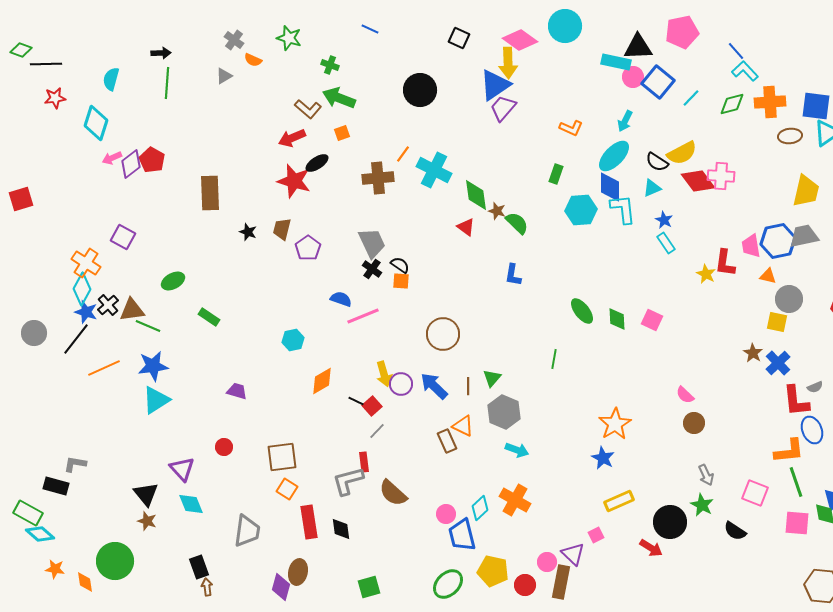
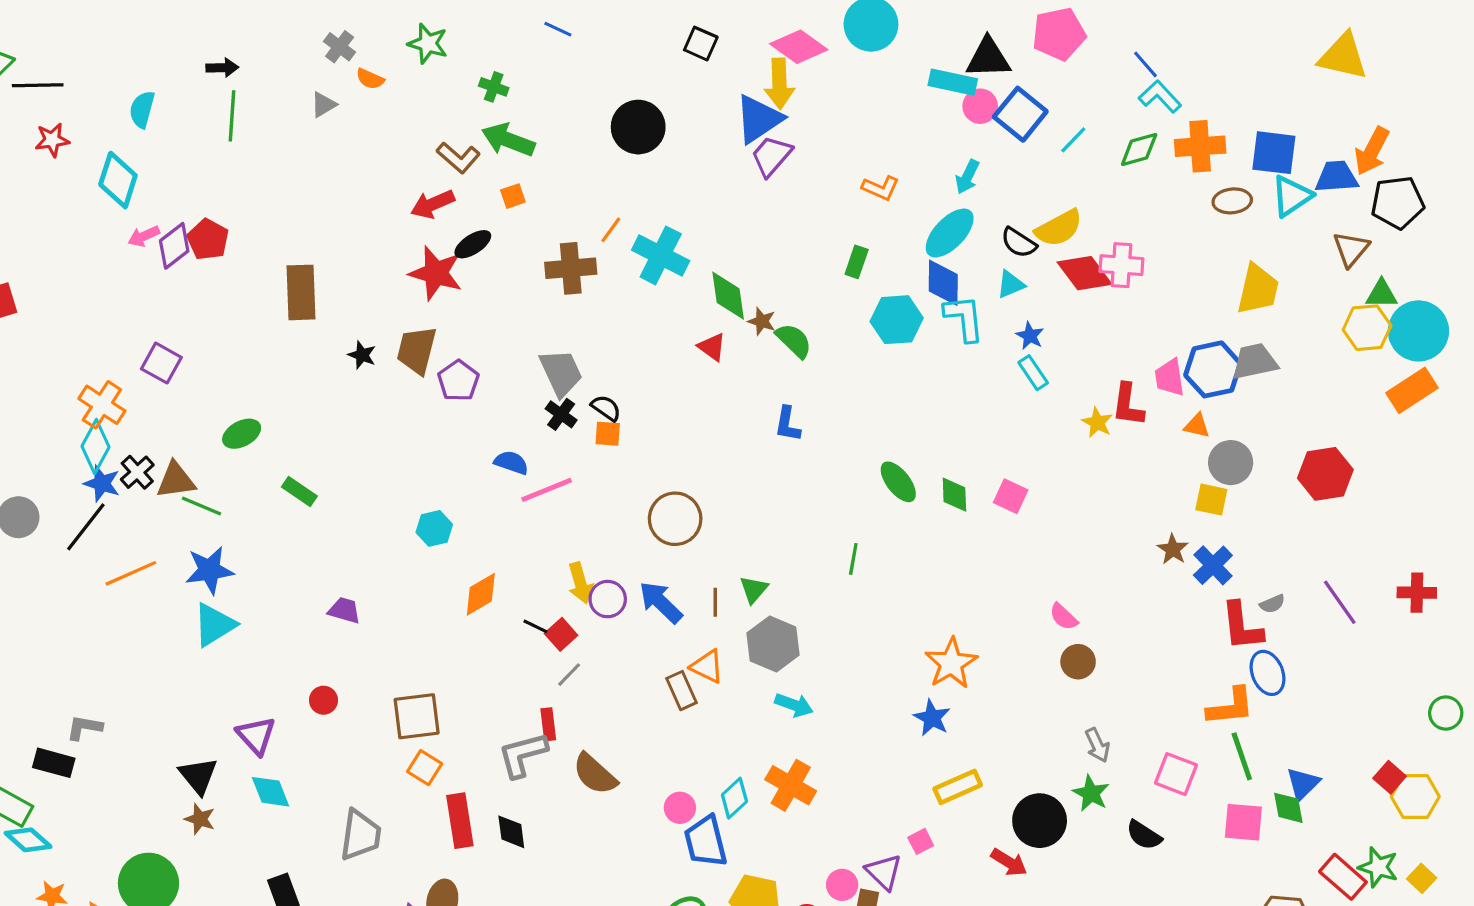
brown trapezoid: (282, 229) -> (417, 350), size x1.4

